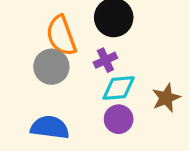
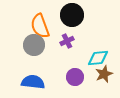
cyan diamond: (119, 88) -> (98, 58), moved
brown star: (166, 98) -> (104, 74), moved

